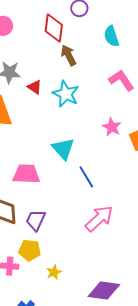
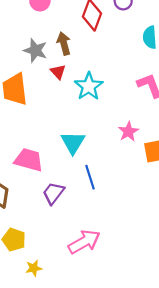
brown arrow: (69, 55) -> (64, 43), moved
pink arrow: (99, 219) -> (84, 242), moved
purple trapezoid: (36, 220) -> (53, 193), moved

